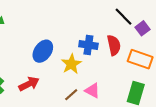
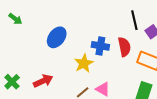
black line: (123, 17) -> (134, 20), turned 30
blue ellipse: (43, 51) -> (57, 37), moved

